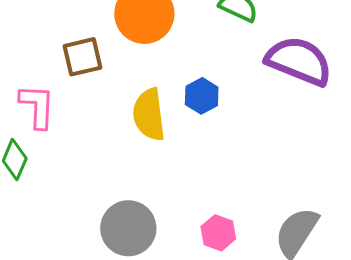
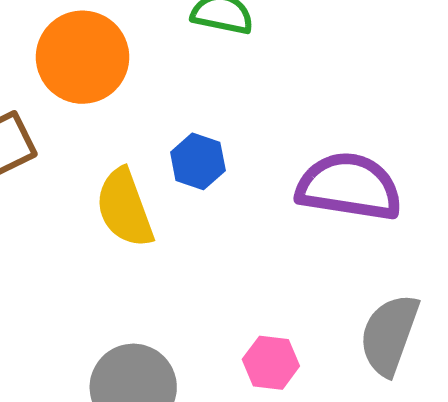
purple semicircle: (299, 61) -> (349, 187), moved

